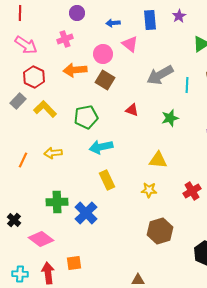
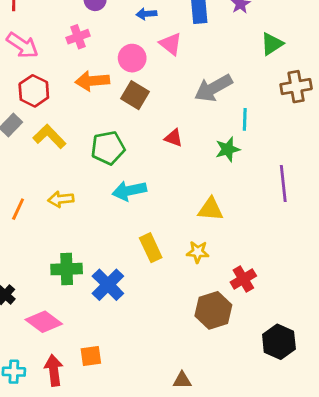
cyan line: (187, 85) -> (245, 119), moved
yellow rectangle: (107, 180) -> (151, 248), moved
red cross: (192, 191) -> (243, 279), moved

